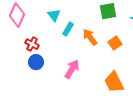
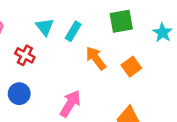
cyan rectangle: (68, 29) -> (73, 31), moved
red cross: (32, 44) -> (25, 55), moved

